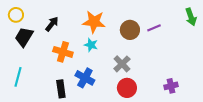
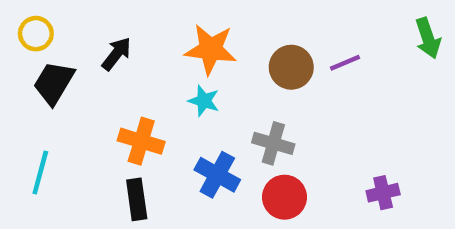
orange cross: (63, 52) -> (141, 141), moved
gray cross: (122, 64) -> (273, 143), turned -30
blue cross: (85, 78) -> (217, 175), moved

